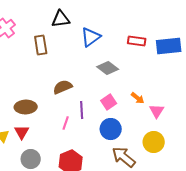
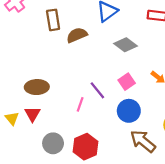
brown semicircle: (63, 87) -> (77, 35), moved
purple line: (82, 110) -> (97, 90), turned -36
gray circle: (31, 159) -> (53, 143), moved

